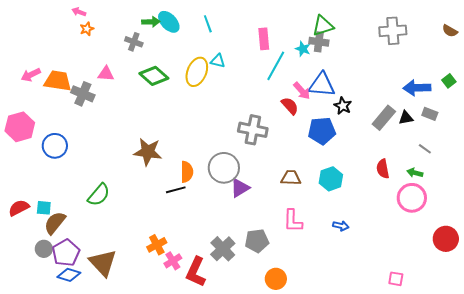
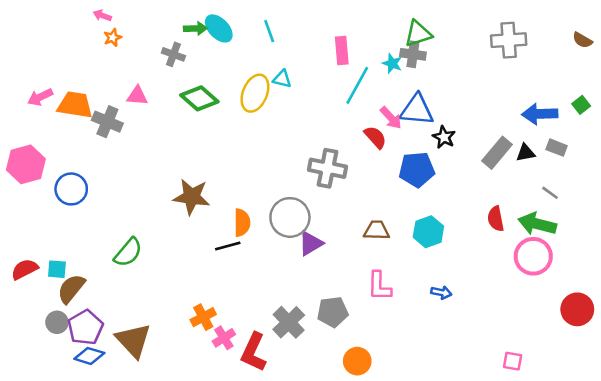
green arrow: (415, 173) -> (537, 224), size x1.8

